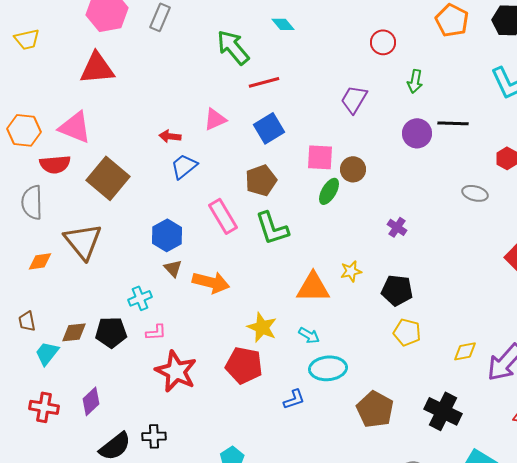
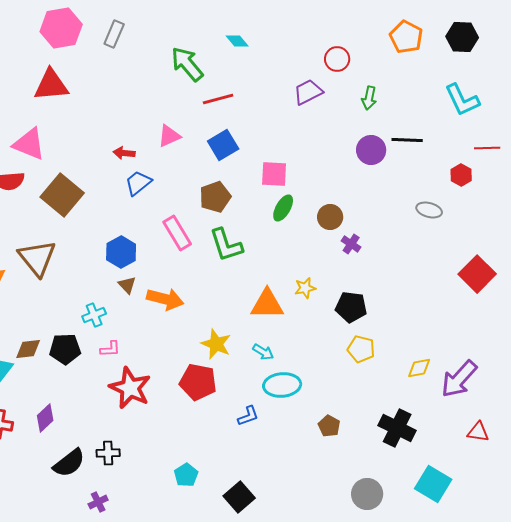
purple trapezoid: (354, 99) -> (308, 92), moved, turned 32
brown circle: (353, 169) -> (330, 217), moved
brown pentagon: (375, 409) -> (329, 426), size x0.6

